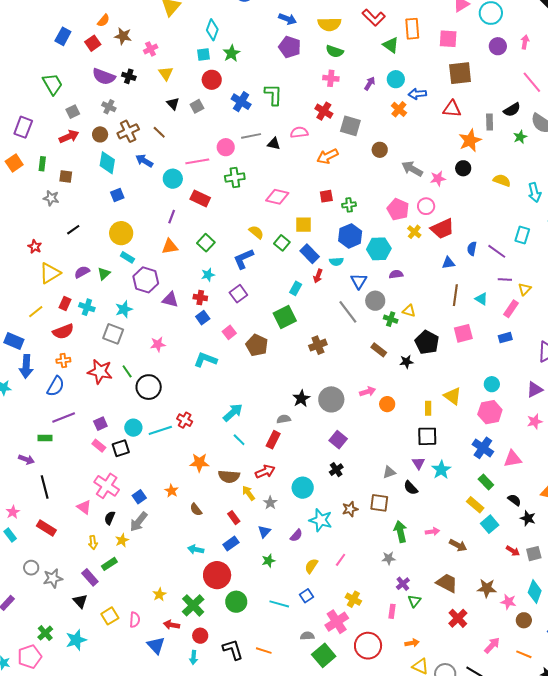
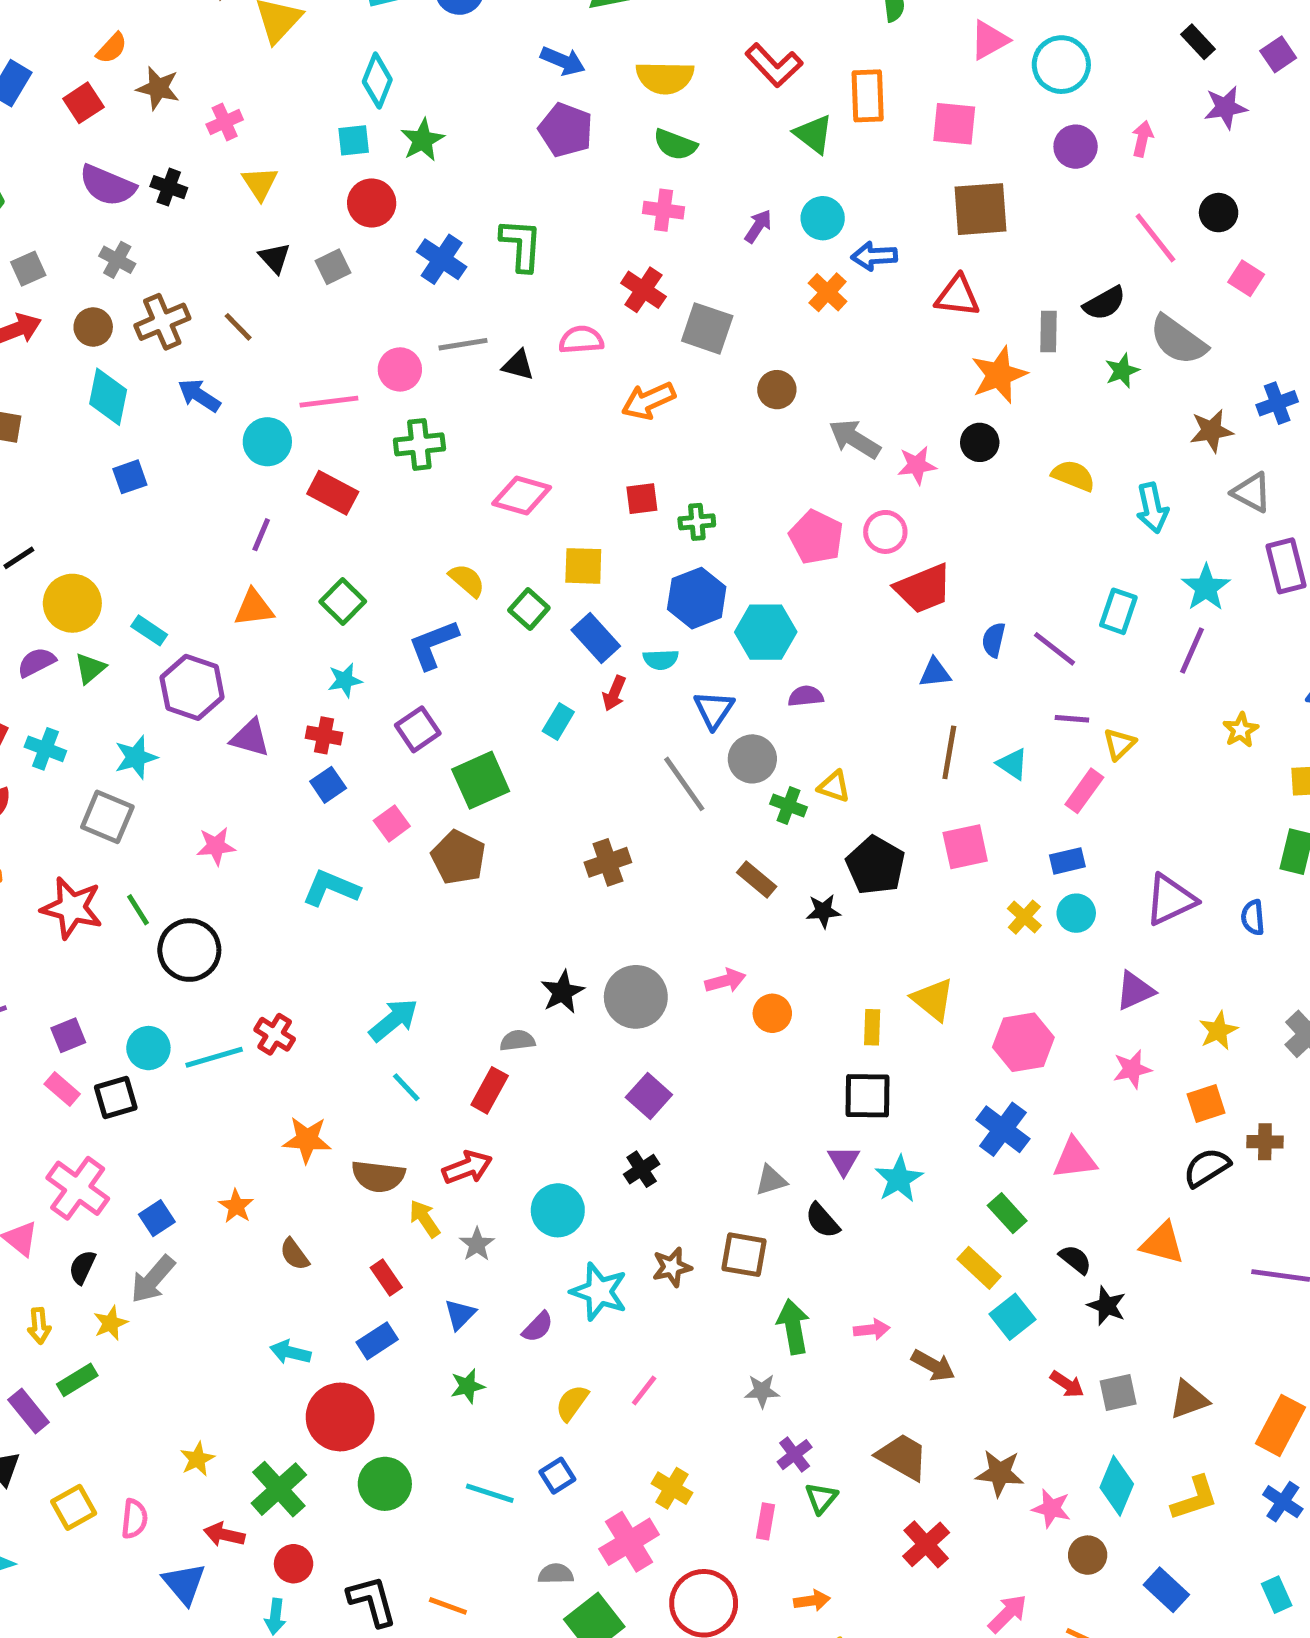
yellow cross: (414, 232) -> (1024, 917), moved
yellow circle: (121, 233) -> (72, 603), moved
green square: (285, 317) -> (481, 780), moved
cyan circle: (492, 384) -> (1076, 913), moved

